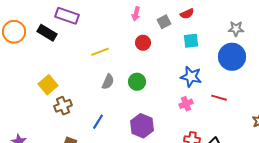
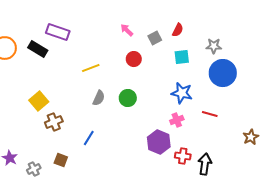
pink arrow: (136, 14) -> (127, 30), turned 120
red semicircle: (187, 14) -> (178, 30), turned -40
gray star: (236, 29) -> (214, 46), moved
purple hexagon: (142, 126) -> (159, 142), moved

